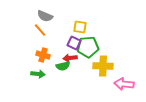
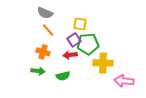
orange line: (40, 30) -> (48, 30), moved
purple square: (74, 43) -> (74, 40), turned 32
green semicircle: (63, 66) -> (63, 76), moved

